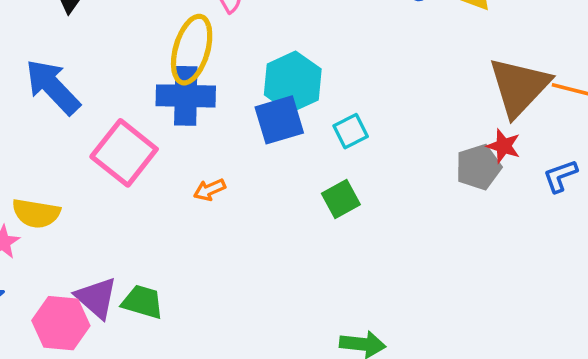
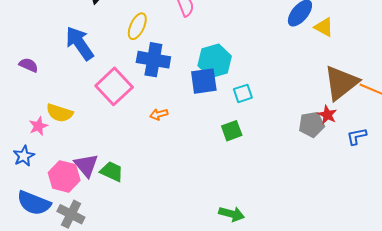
yellow ellipse: (192, 50) -> (137, 26), moved, size x0.7

